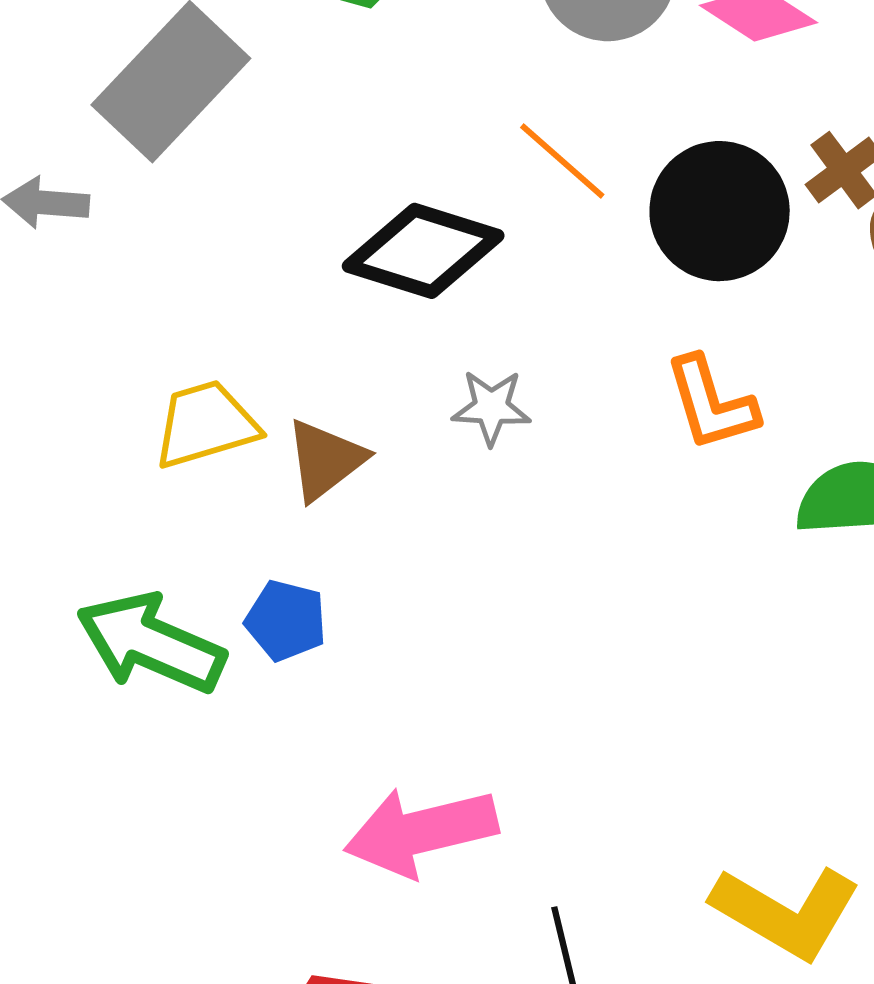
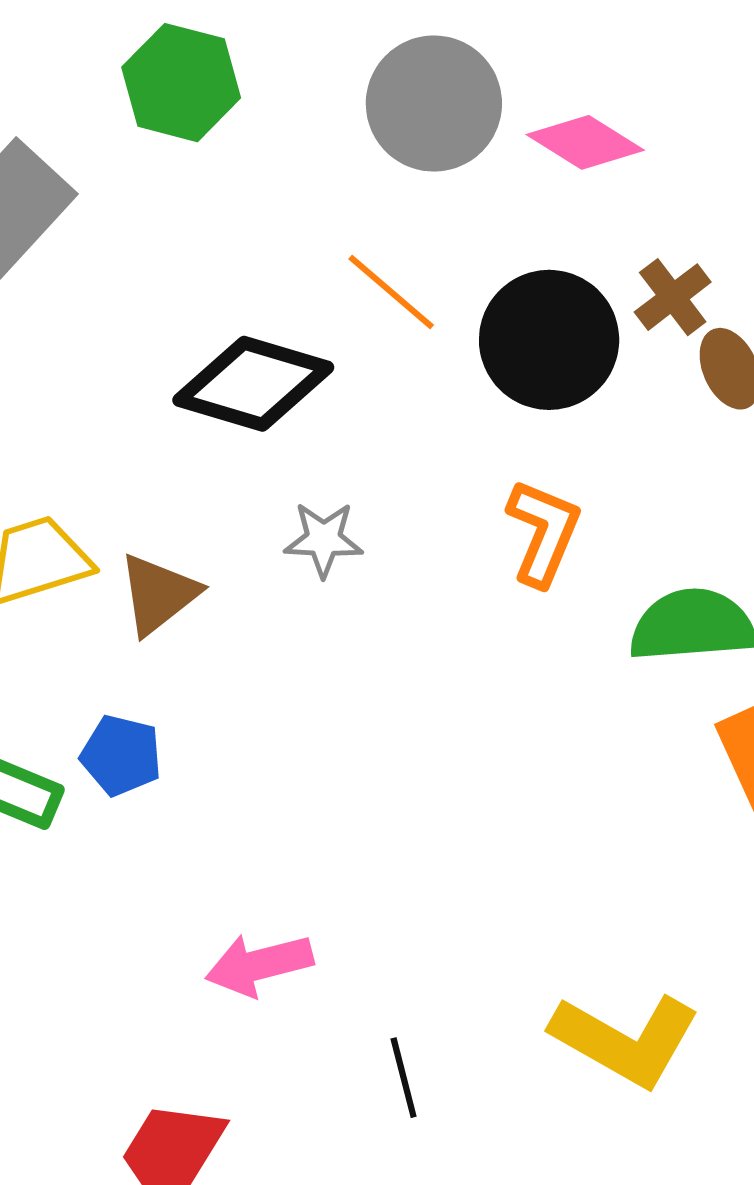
orange L-shape: (711, 403) -> (543, 532), turned -140
pink arrow: (421, 832) -> (259, 965), size x0.7

